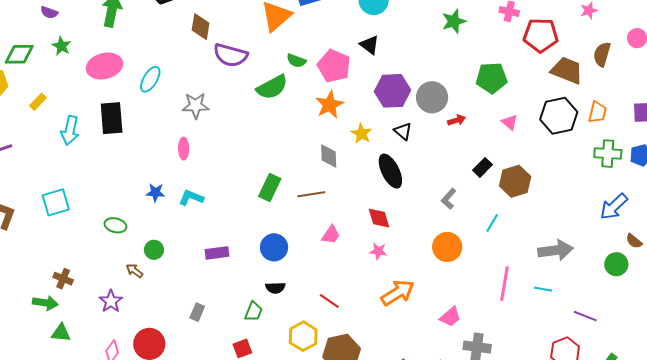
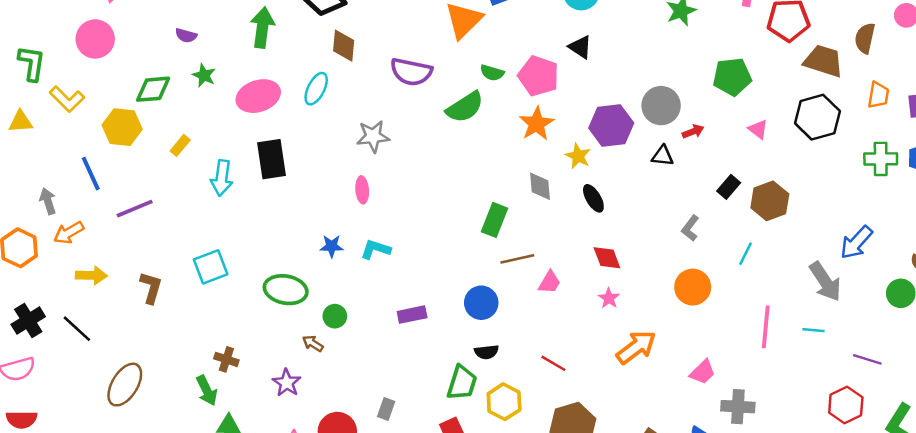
brown diamond: (201, 27) -> (344, 46), moved
cyan ellipse: (150, 79) -> (316, 89), moved
purple hexagon: (393, 91) -> (611, 126), moved
orange trapezoid: (597, 112) -> (878, 95), moved
black triangle: (403, 131) -> (663, 156), moved, turned -30
black ellipse: (390, 171) -> (593, 198), moved, size x0.7
green rectangle: (270, 188) -> (494, 220), moved
brown line: (311, 194) -> (517, 259), moved
blue arrow: (614, 207) -> (856, 242), moved
green ellipse: (115, 225) -> (286, 290), size x1.6
gray arrow: (555, 250) -> (825, 282), turned 68
pink star: (378, 251) -> (609, 298), turned 30
green arrow: (45, 303) -> (207, 390), turned 60
green trapezoid: (254, 311) -> (462, 383), size x1.4
gray rectangle: (197, 312) -> (386, 409), moved
yellow hexagon: (303, 336) -> (504, 402), moved

